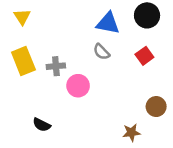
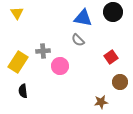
red square: (144, 56) -> (111, 57), moved
yellow rectangle: (23, 61) -> (18, 62), moved, turned 55
black semicircle: (42, 125) -> (23, 91), moved, turned 56

